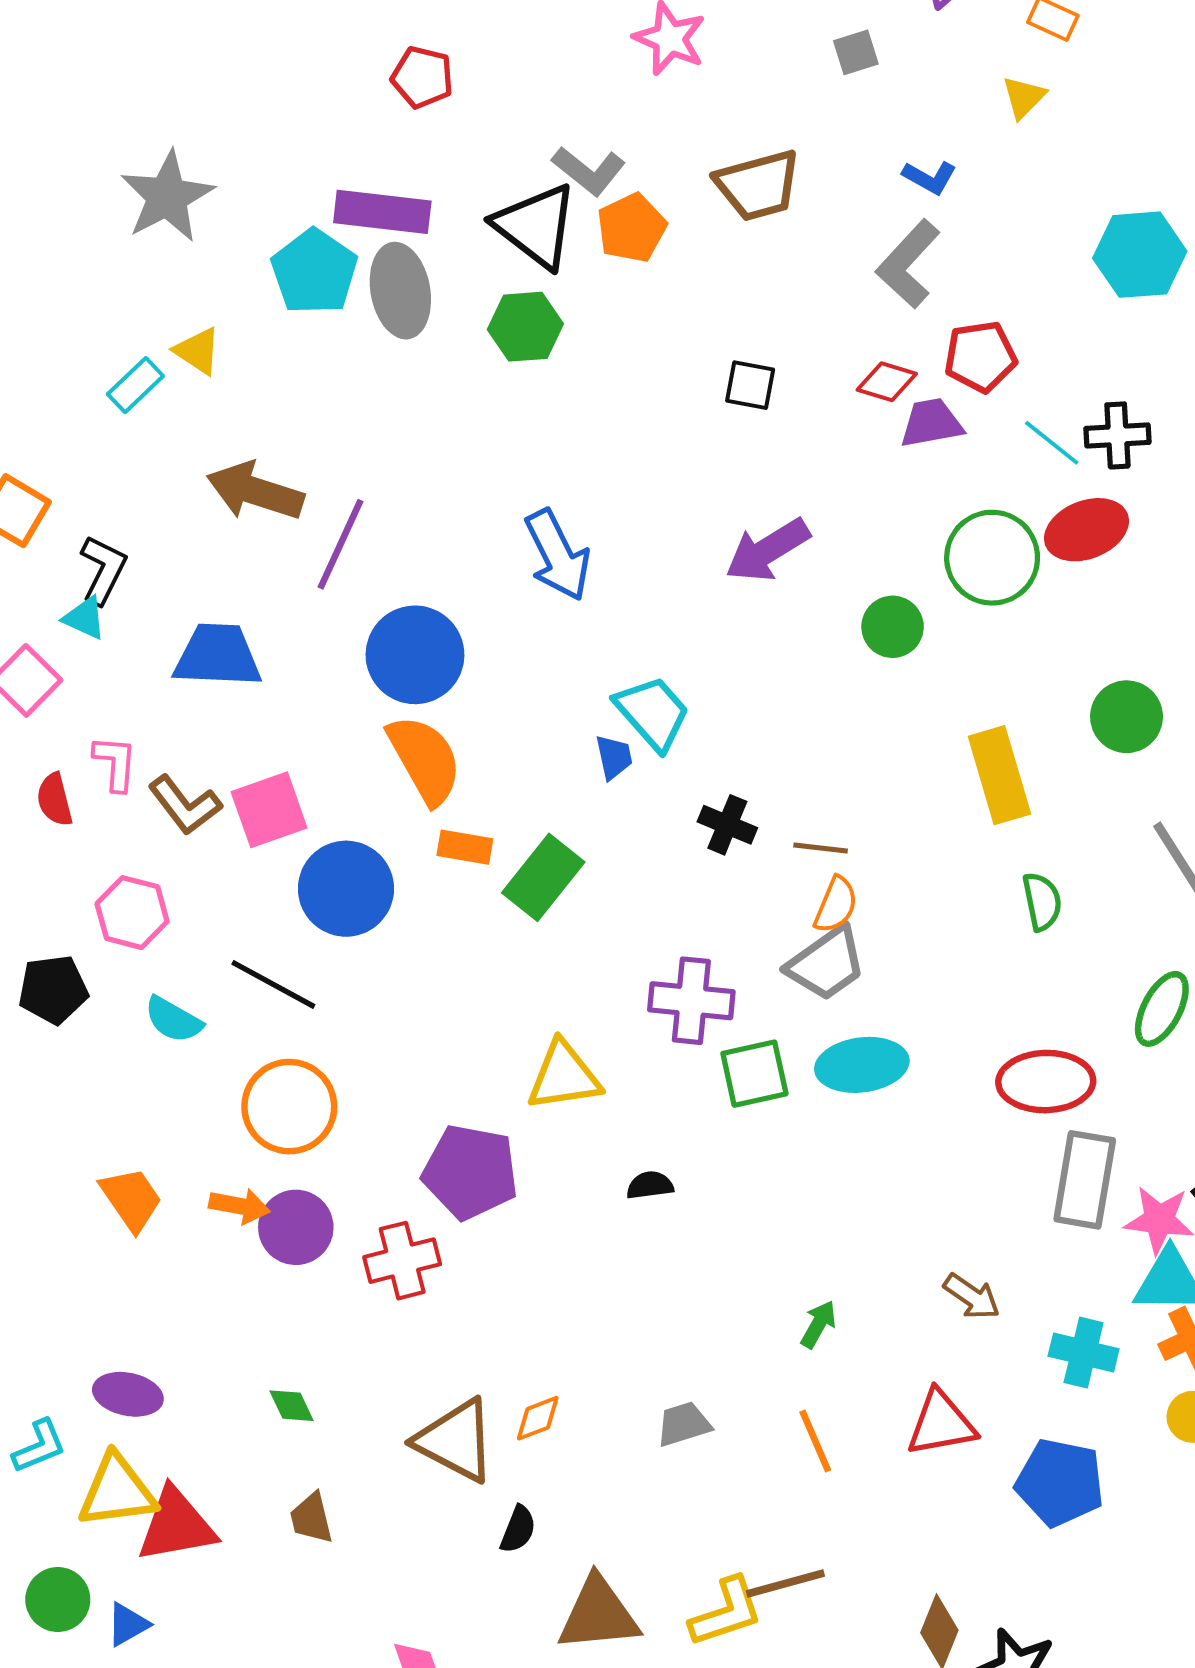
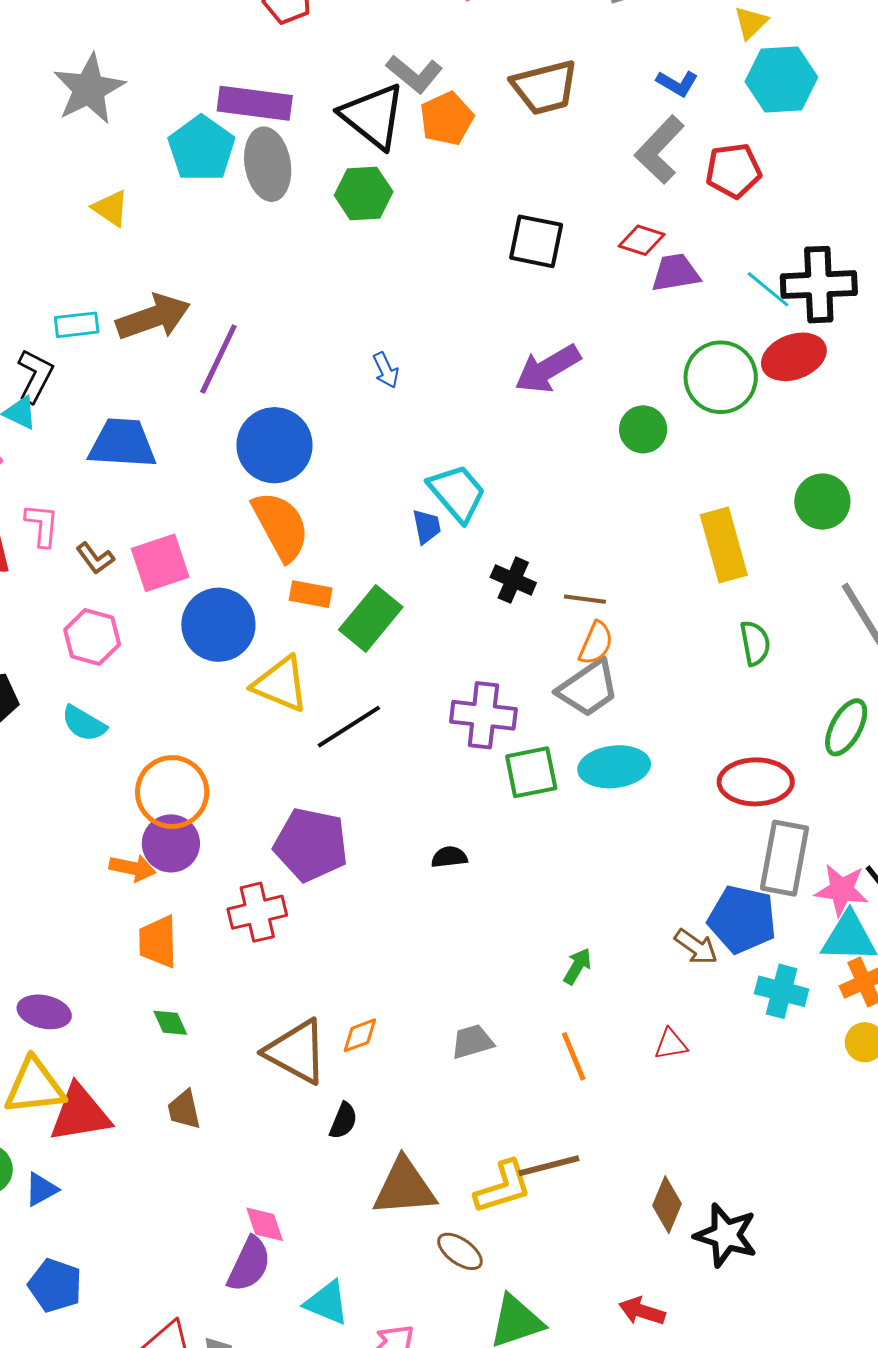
cyan hexagon: (1140, 255) -> (781, 79), moved
red pentagon: (980, 356) -> (733, 170), moved
cyan rectangle: (135, 385) -> (77, 325), moved, turned 36
black square: (750, 385) -> (536, 241), size x1.4
black cross: (1117, 435) -> (819, 285), size x1.5
brown arrow: (255, 491) -> (153, 317), turned 142
blue arrow: (558, 555) -> (386, 370), size x0.5
brown L-shape: (185, 805) -> (95, 558), size x0.7
pink hexagon: (132, 913) -> (92, 637), moved
black line: (273, 984) -> (349, 727), moved, turned -62
yellow triangle: (564, 1076) -> (281, 684), moved, turned 30
orange trapezoid: (131, 1199) -> (158, 942), moved, turned -148
purple circle: (296, 1227) -> (171, 843), moved
red triangle: (941, 1423) -> (671, 1044), size x0.6
blue pentagon: (1060, 1482) -> (742, 919), moved

